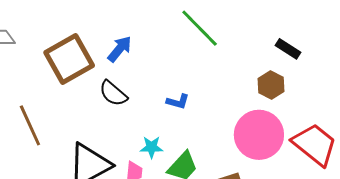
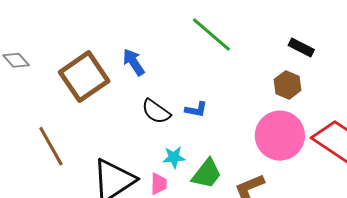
blue arrow: (120, 49) -> (134, 62), turned -68
black semicircle: (113, 93) -> (156, 111), moved

